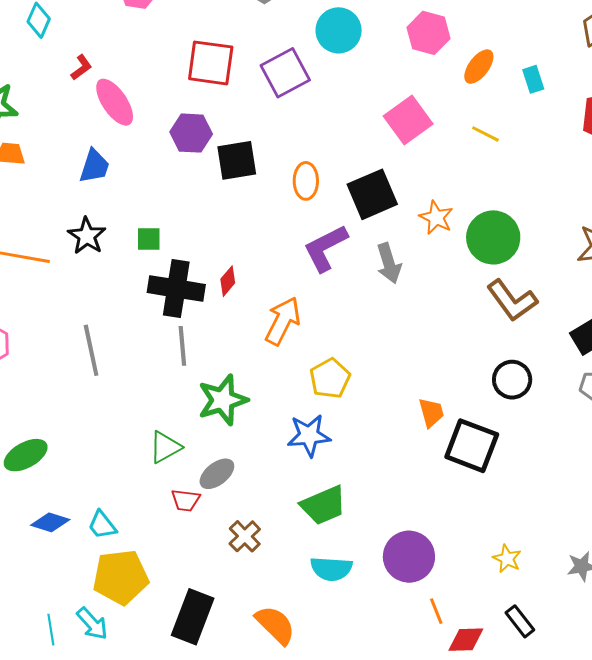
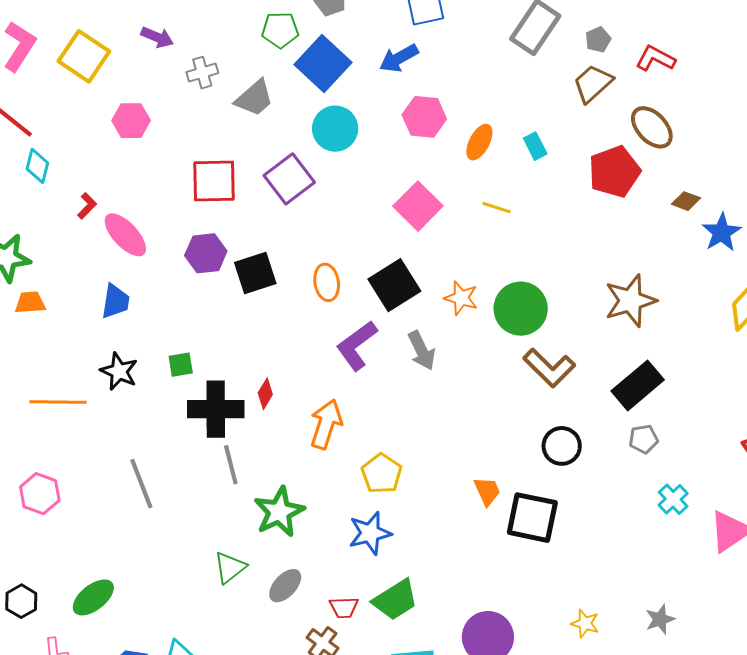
red trapezoid: (186, 500) -> (344, 607), moved

